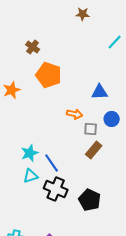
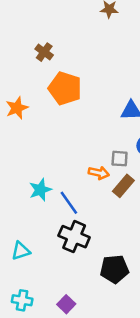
orange arrow: (75, 114) -> (99, 173), moved
cyan triangle: (31, 176) -> (21, 251), moved
black pentagon: (90, 200) -> (114, 269), moved, turned -30

